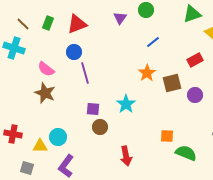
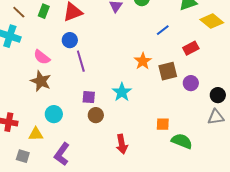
blue line: (153, 42) -> (163, 30), moved
cyan circle: (58, 137) -> (54, 114), moved

